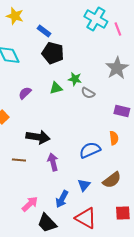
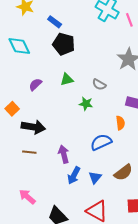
green star: (75, 79) -> (86, 104), moved
black arrow: (38, 137) -> (33, 127), moved
orange semicircle: (114, 138) -> (120, 123), moved
blue arrow: (62, 199) -> (74, 175), moved
pink arrow: (30, 204) -> (27, 197), moved, turned -96

